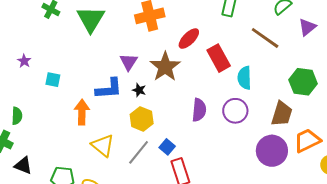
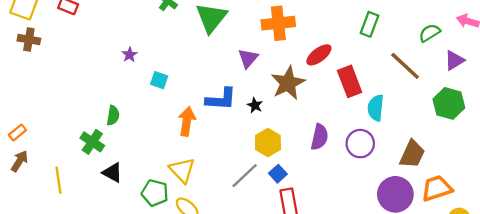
purple triangle: (129, 62) -> (248, 58), moved
green hexagon: (303, 82) -> (449, 103), moved
yellow hexagon: (142, 119) -> (268, 142), moved
yellow triangle: (103, 145) -> (182, 170), moved

